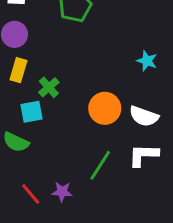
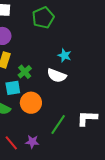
cyan star: (147, 61) -> (65, 55), moved
orange circle: (105, 108) -> (31, 103), moved
white semicircle: (144, 116) -> (57, 76), moved

